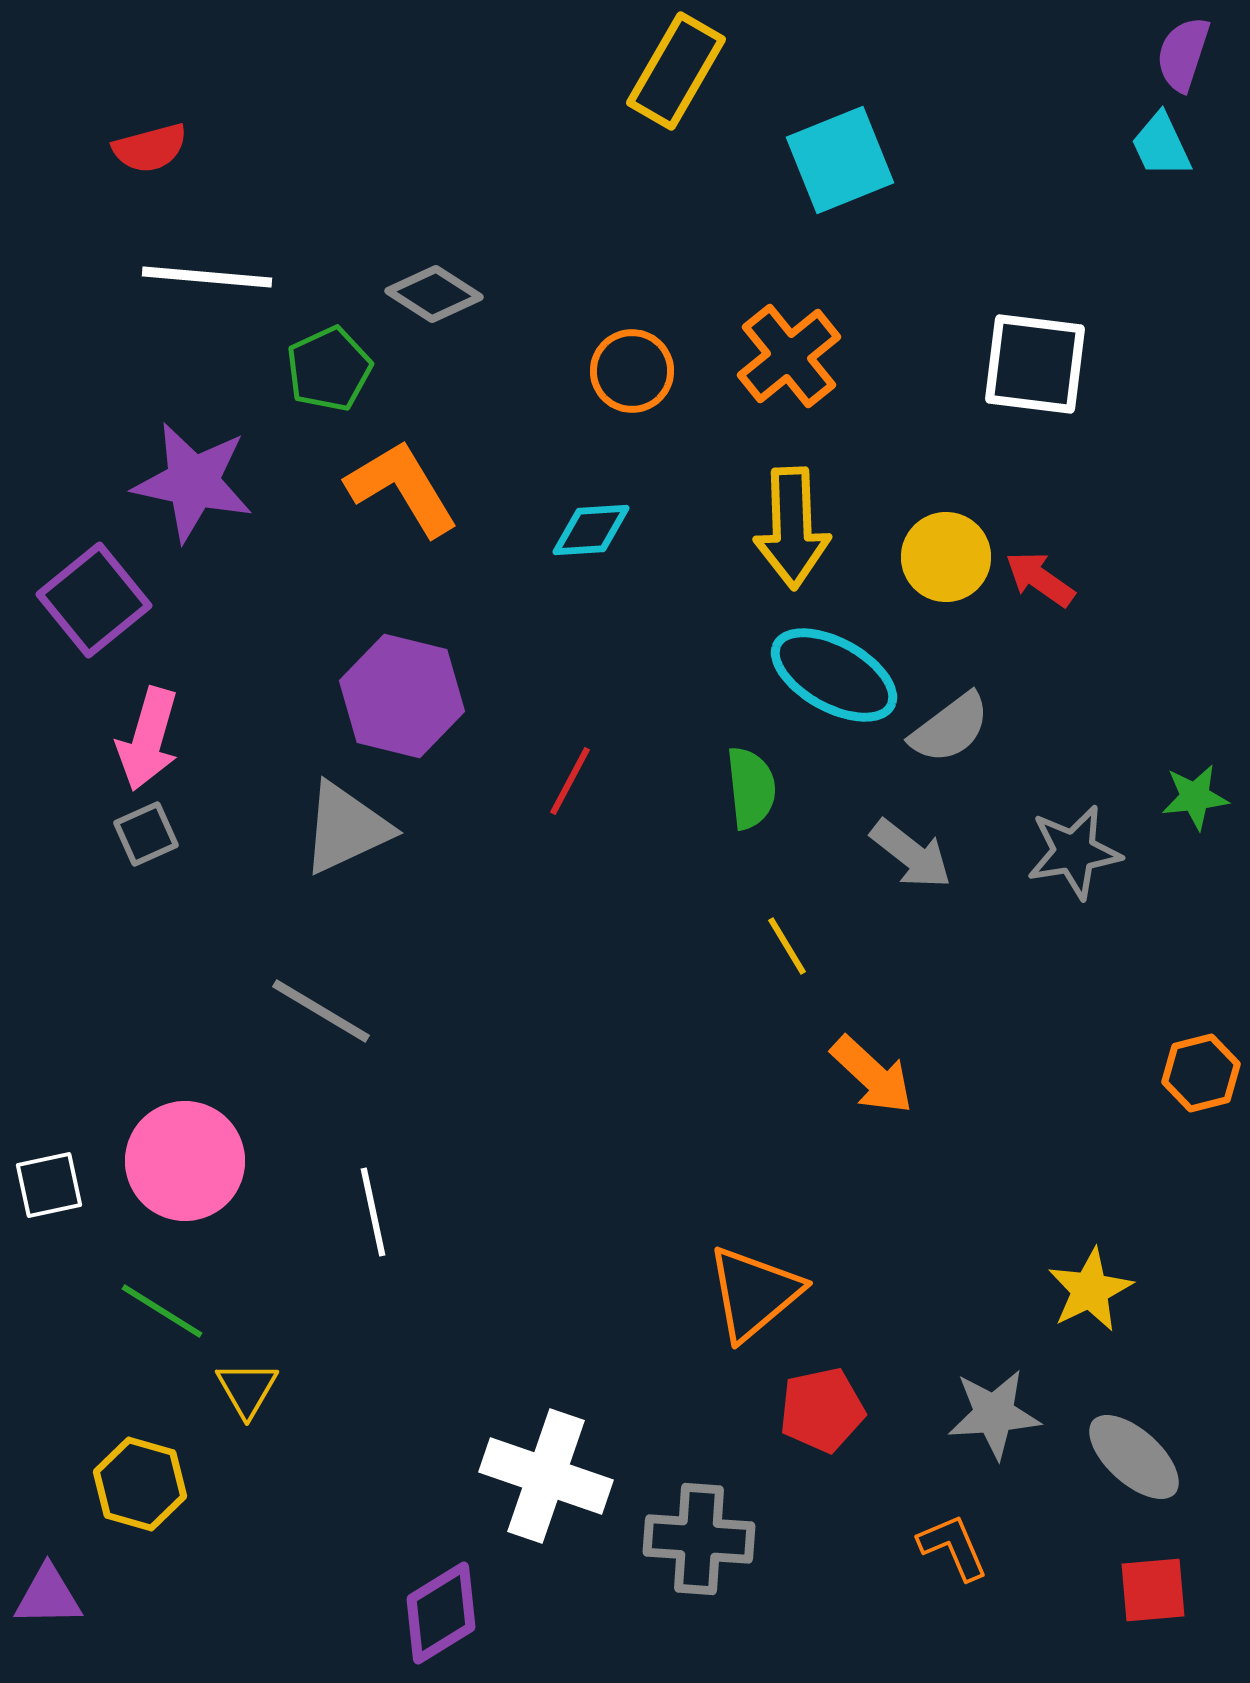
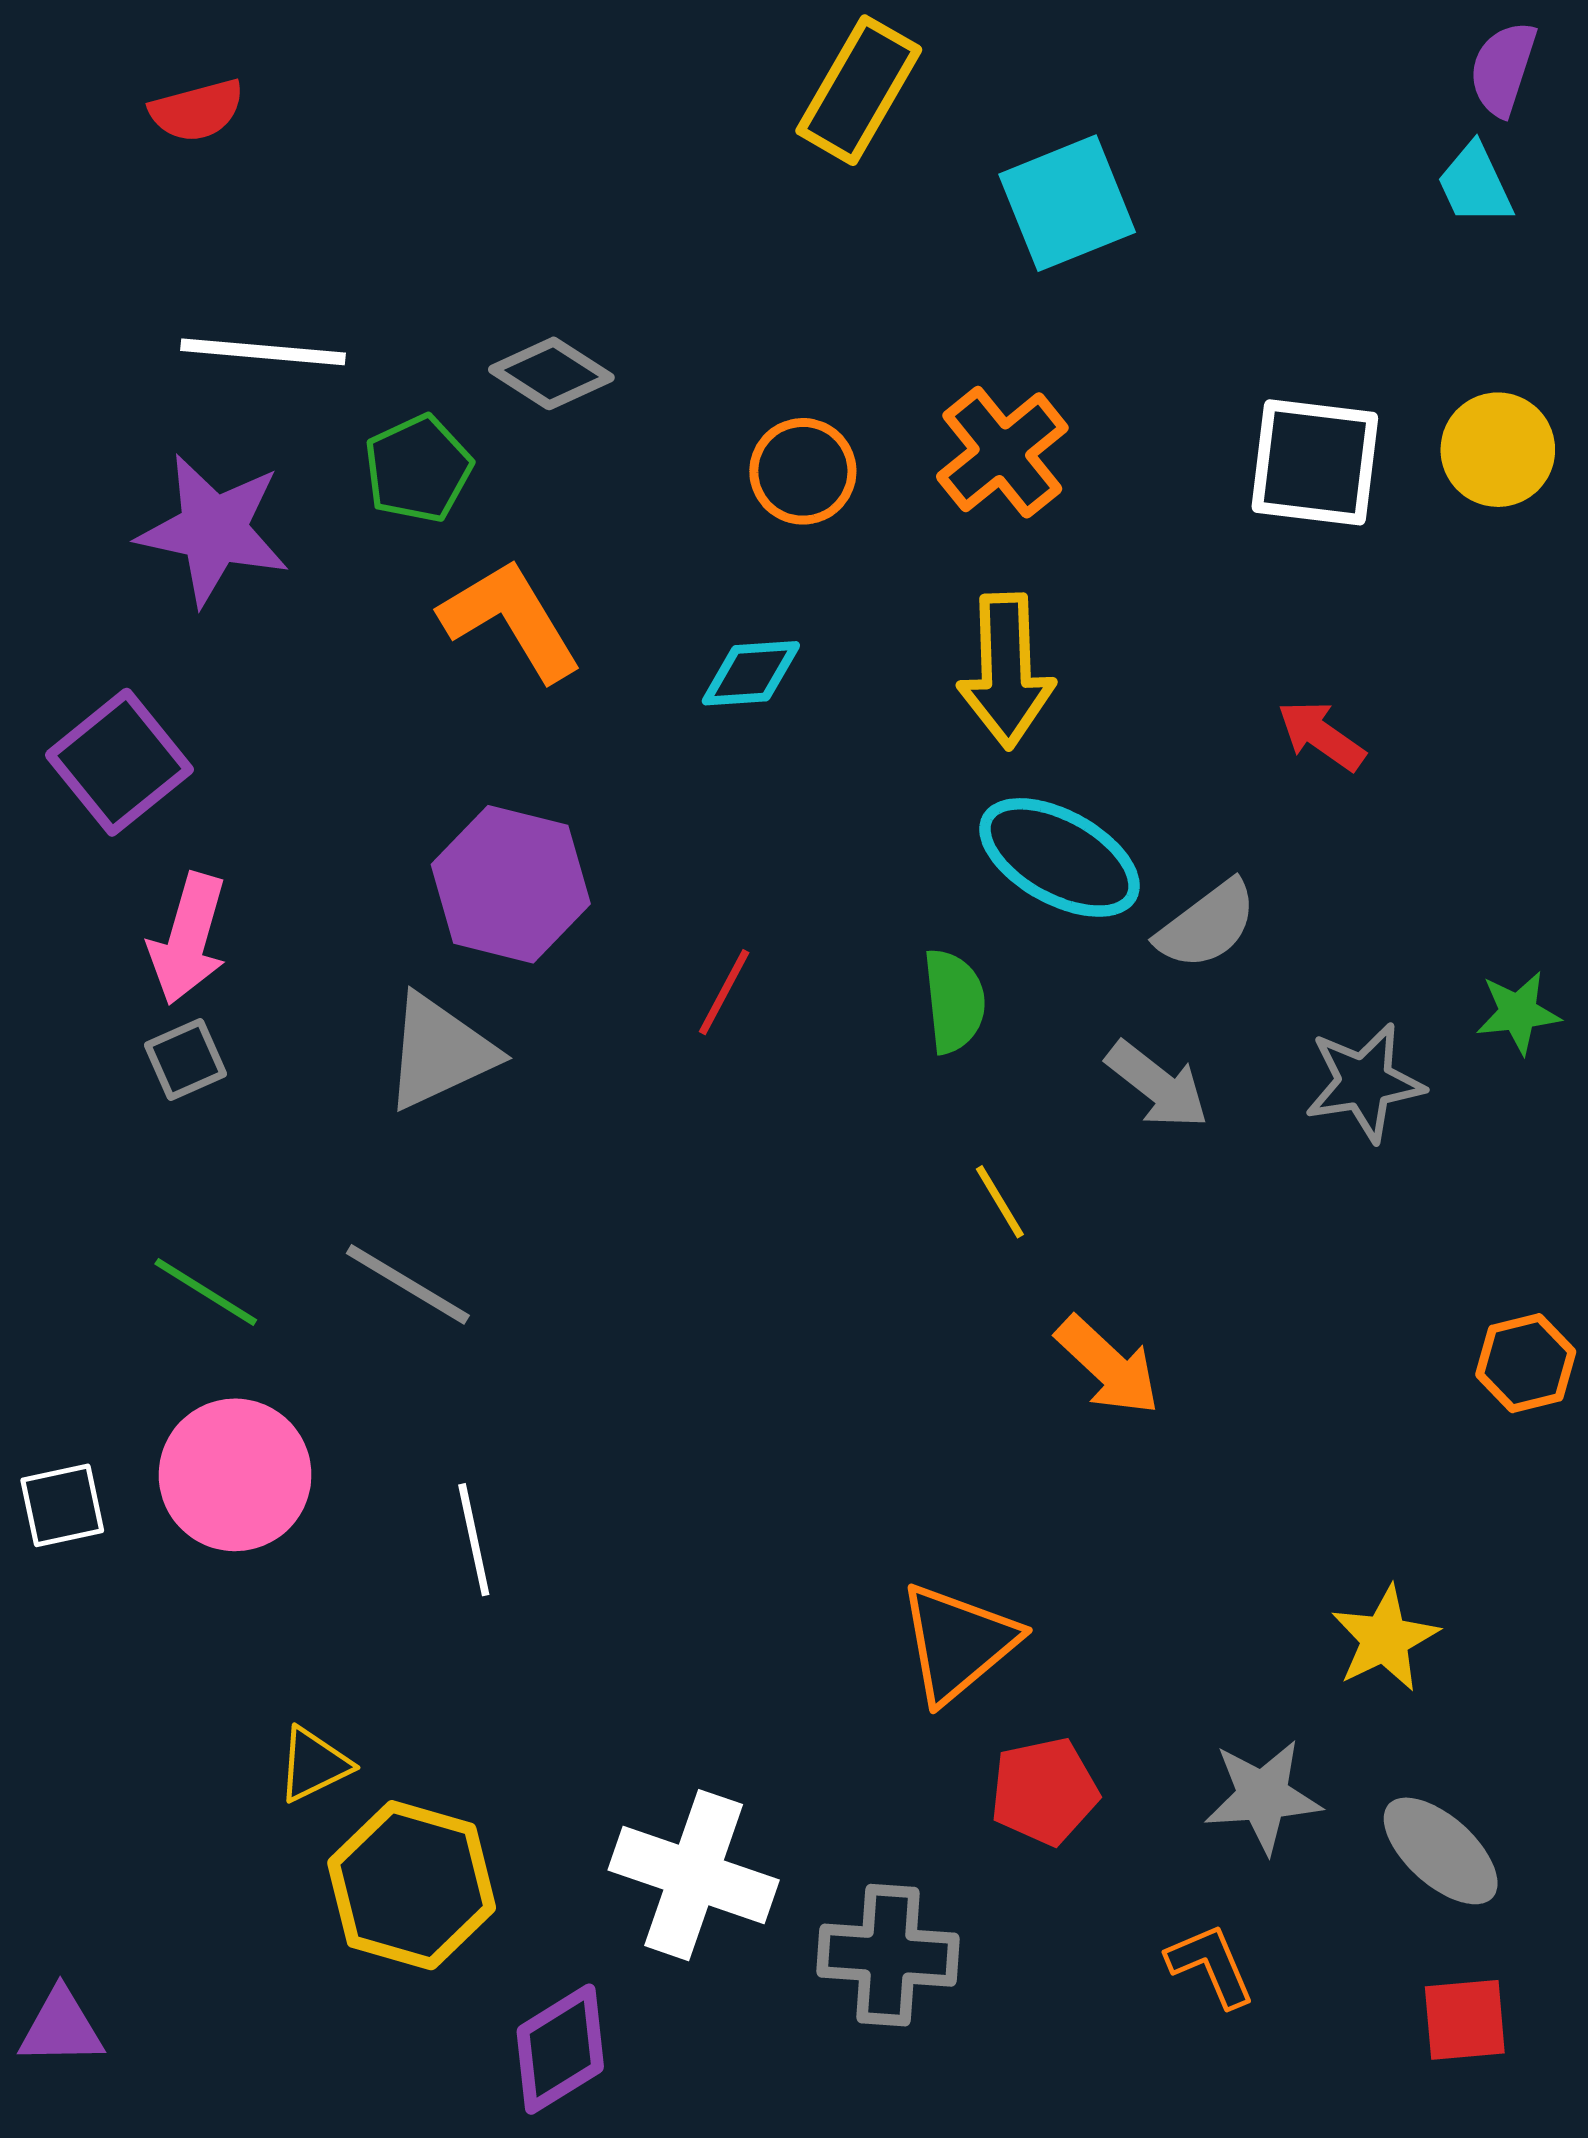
red semicircle: (150, 148) -> (197, 110), moved
purple star: (193, 482) -> (213, 530), moved
yellow circle: (946, 557) -> (1498, 450), moved
green line: (162, 1311) -> (206, 1292), moved
yellow triangle: (247, 1389) -> (314, 1765), turned 34
yellow hexagon: (140, 1484) -> (412, 1885), moved, size x1.4

